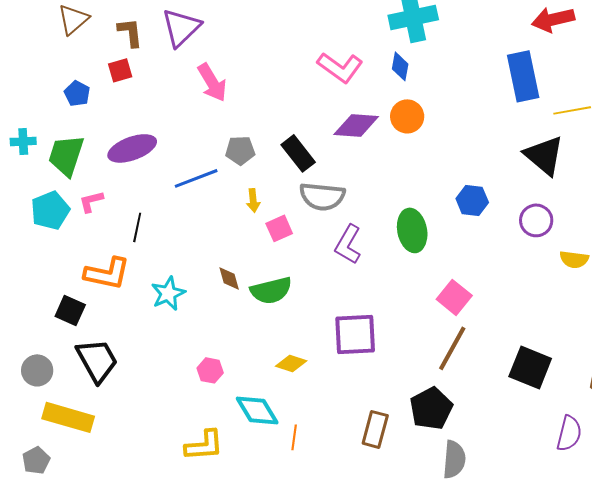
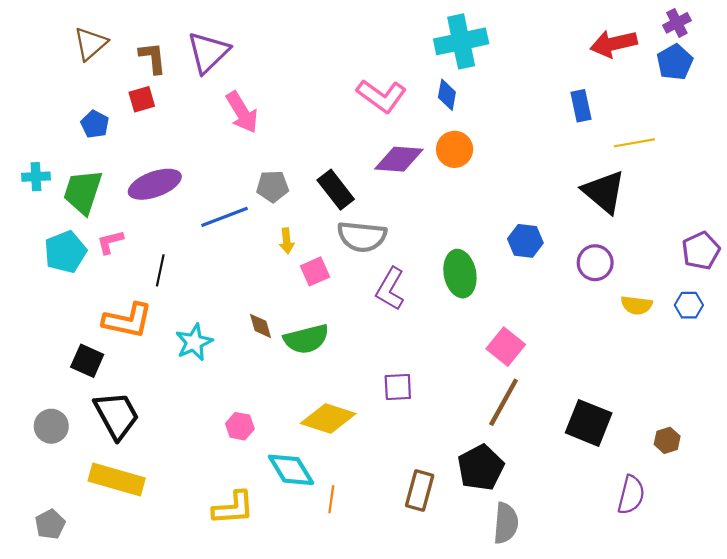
blue rectangle: (523, 76) -> (581, 106), size x0.6
purple square: (355, 334) -> (398, 387), size x0.6
yellow diamond: (291, 363) -> (328, 419), size x1.6
yellow rectangle: (68, 417) -> (117, 480), moved

